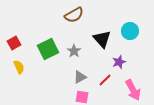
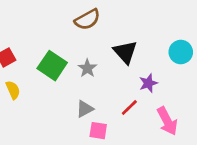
cyan circle: (130, 31) -> (181, 52), moved
green square: (48, 49) -> (52, 66), turned -30
gray triangle: (80, 77) -> (85, 109), moved

